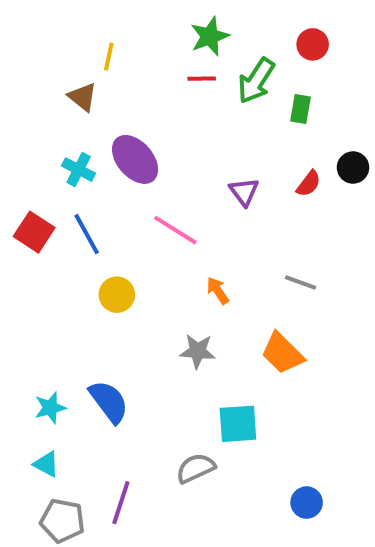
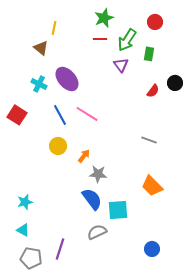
purple triangle: (244, 192) -> (121, 65), moved
blue line: (87, 234) -> (60, 115), moved
orange arrow: (218, 291) -> (84, 156), moved, turned 72
orange trapezoid: (282, 353) -> (152, 186), moved
blue semicircle: (109, 402) -> (92, 199), moved

